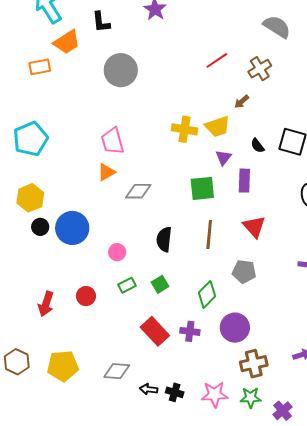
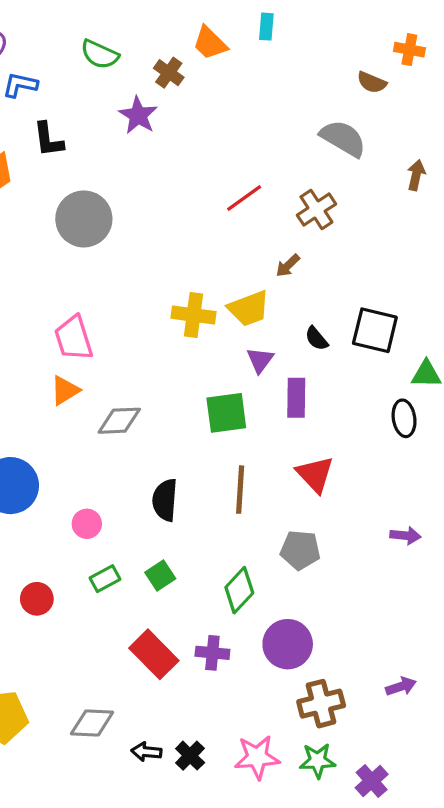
black cross: (175, 392) -> (190, 756), turned 30

